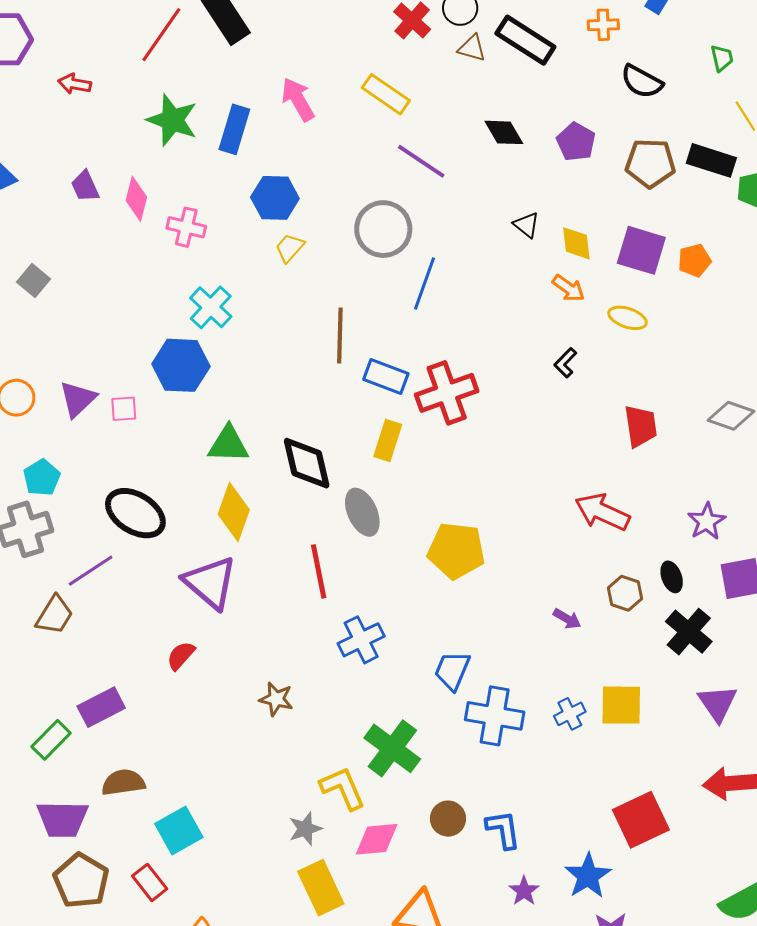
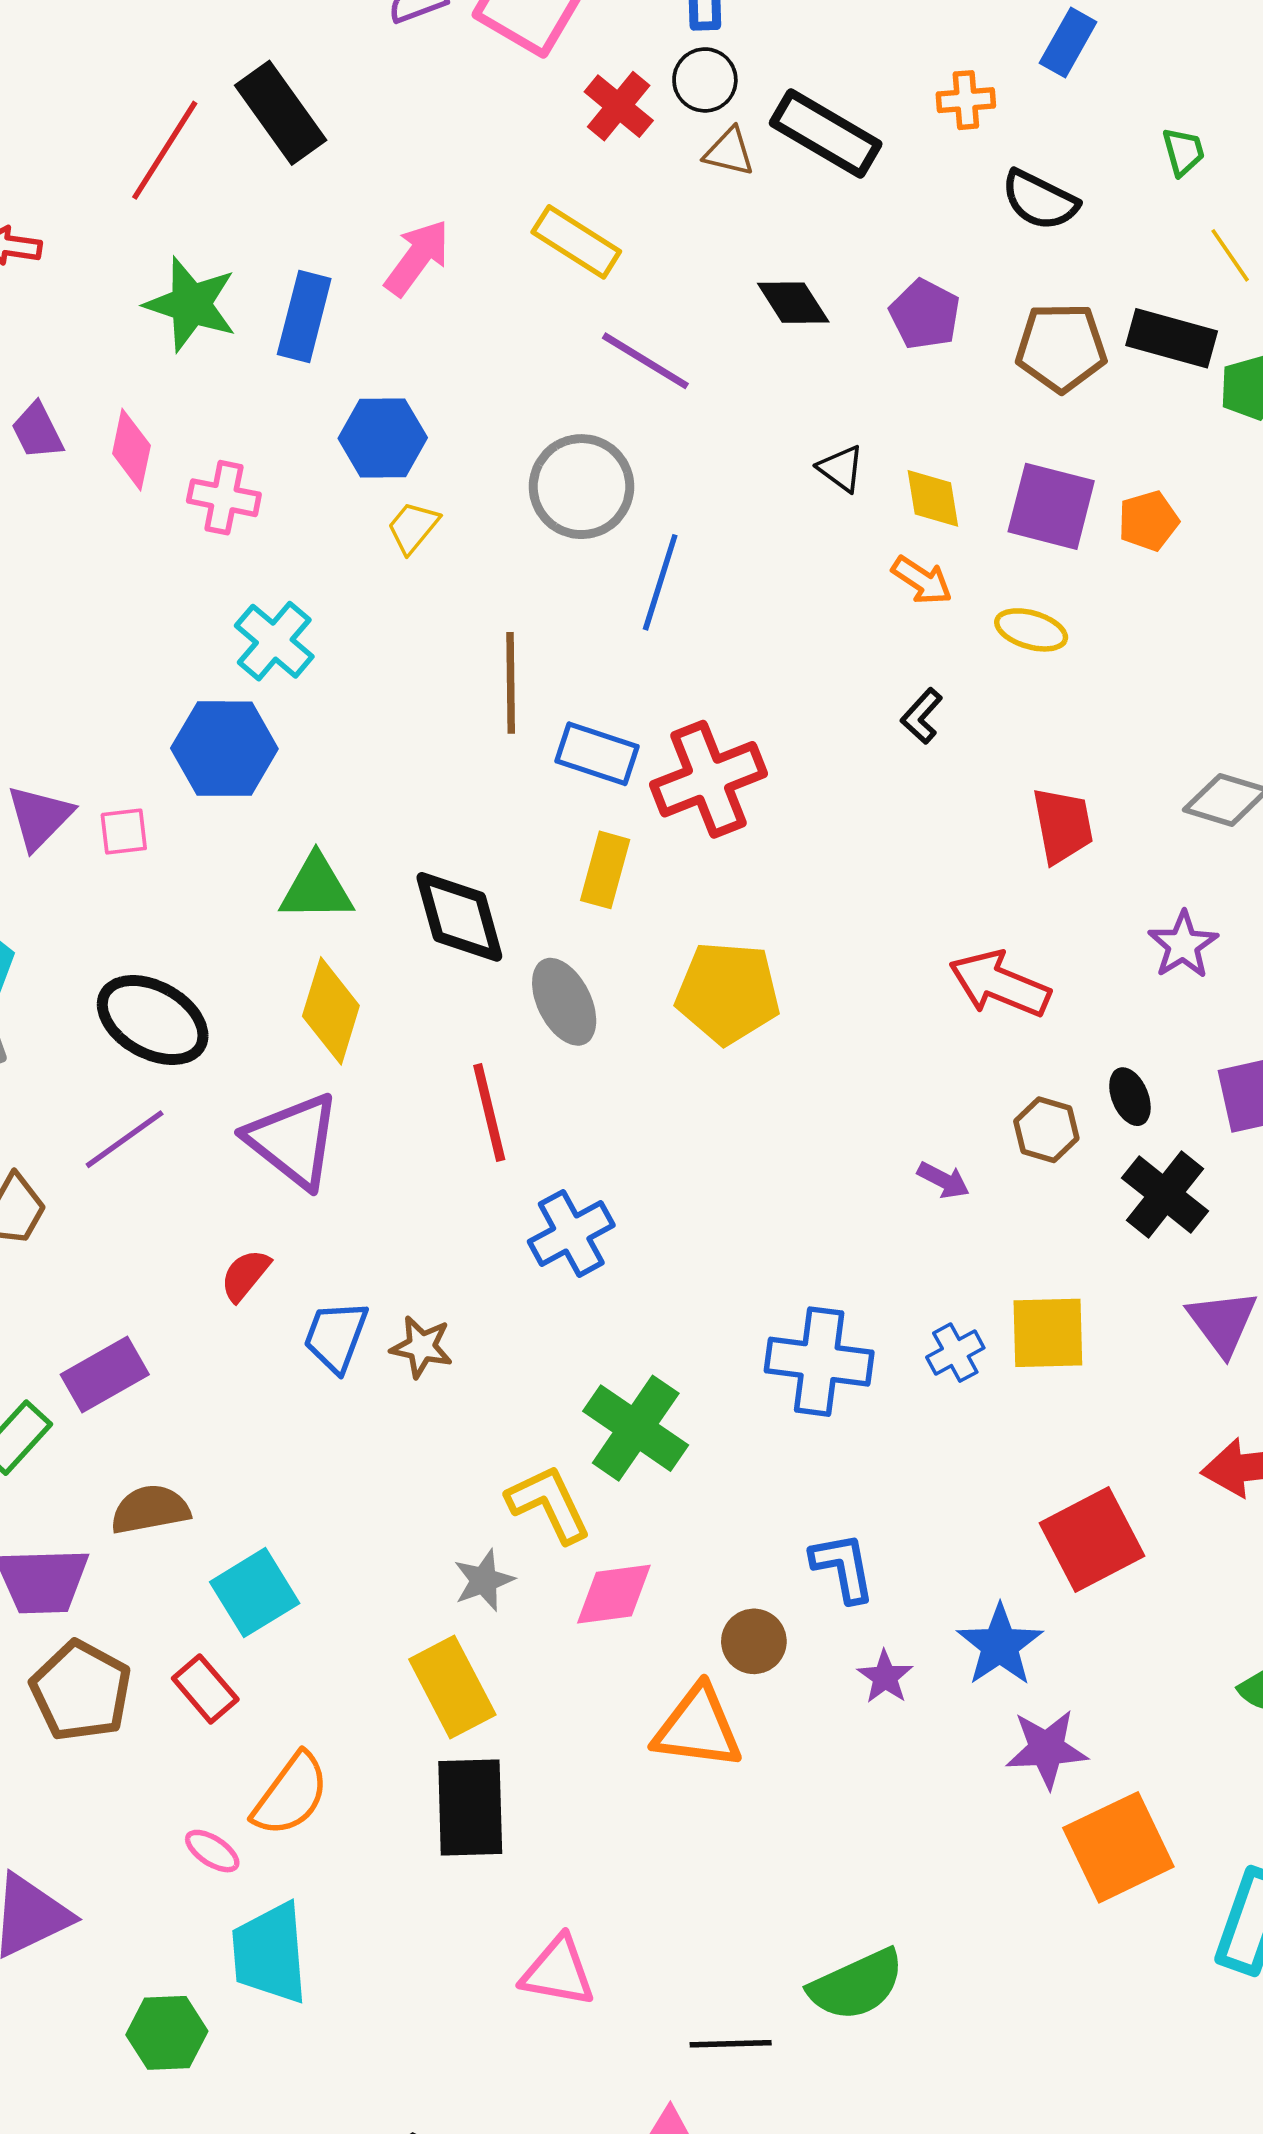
pink arrow: (298, 99) -> (417, 258), turned 69
purple star: (707, 521) -> (1183, 945), moved
yellow pentagon: (456, 551) -> (728, 993), moved
purple line: (91, 571) -> (125, 1139), moved
blue trapezoid: (452, 671) -> (336, 1336), moved
brown circle: (448, 819) -> (754, 1641), moved
yellow rectangle: (321, 888) -> (452, 1687), moved

